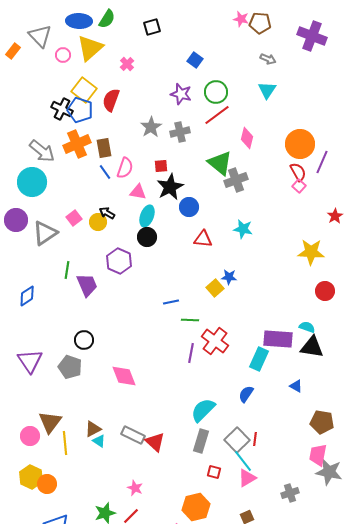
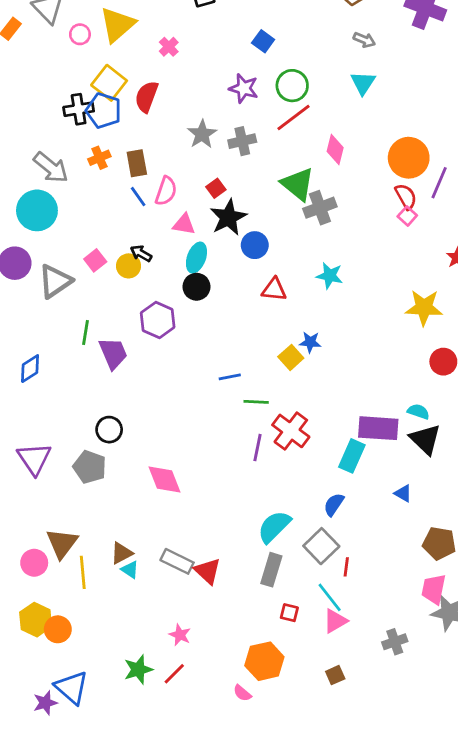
black cross: (62, 109) -> (79, 109), turned -35
orange cross: (77, 144) -> (99, 158), size x0.6
red square: (161, 166) -> (216, 188), turned -32
black triangle: (312, 347) -> (425, 439), turned 35
gray square: (237, 440) -> (321, 546), moved

